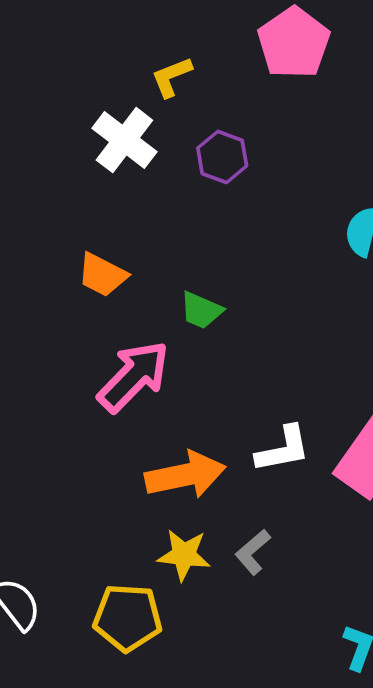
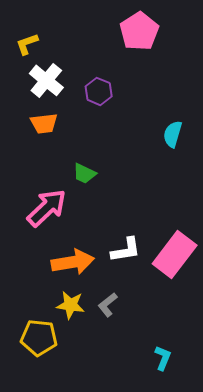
yellow L-shape: (172, 77) -> (27, 44), moved
orange trapezoid: (102, 275) -> (44, 123), moved, turned -36

